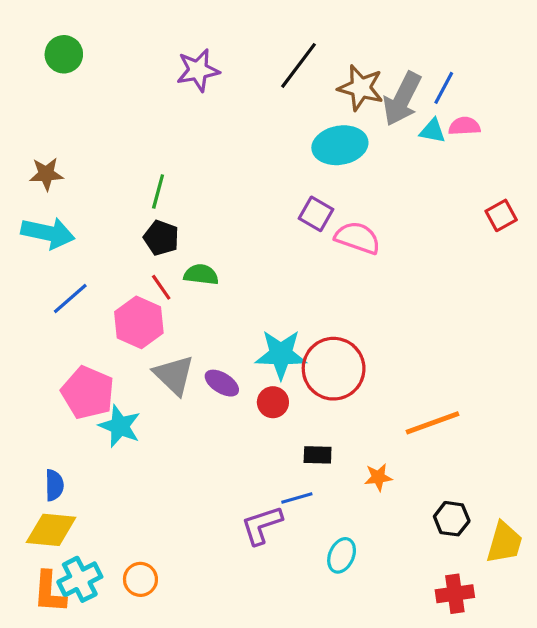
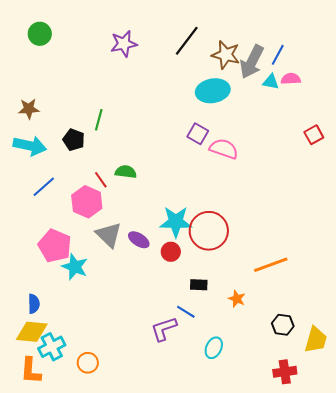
black pentagon: (161, 238) -> (74, 140), moved
orange star: (378, 477) -> (237, 299), turned 30
blue line: (297, 498) -> (186, 312), turned 48
cyan cross: (80, 579) -> (52, 347), moved

